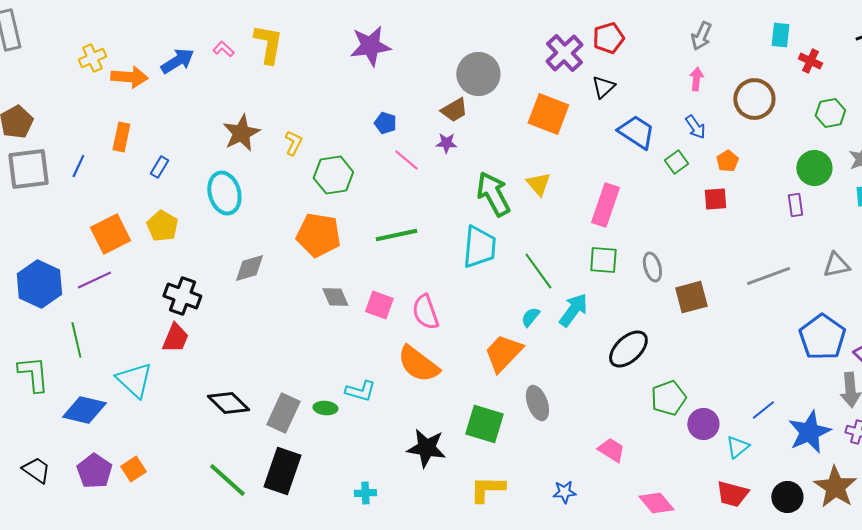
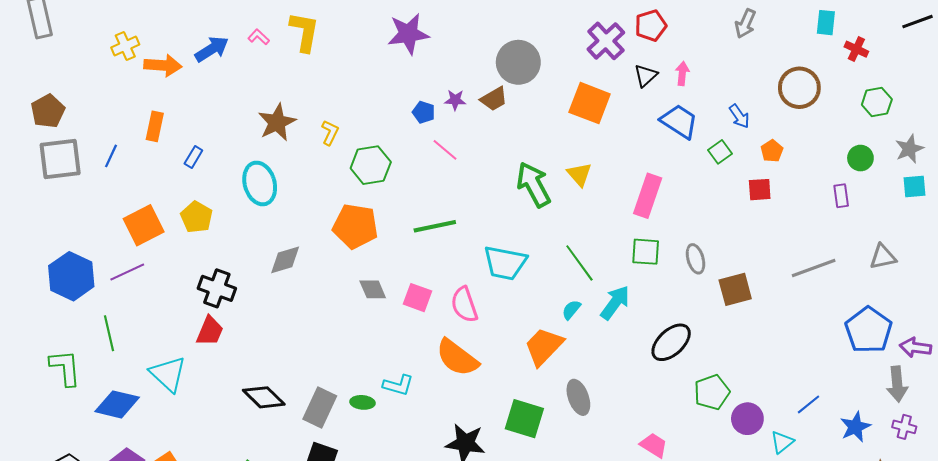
pink arrow: (696, 79) -> (682, 73), moved
purple star: (446, 143) -> (455, 100), moved
green circle: (814, 168) -> (860, 158), size x0.7
cyan trapezoid: (479, 247) -> (505, 263), moved, turned 96
blue star: (809, 432) -> (855, 427), size x0.7

